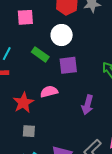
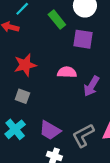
pink semicircle: (49, 92) -> (67, 72), moved

